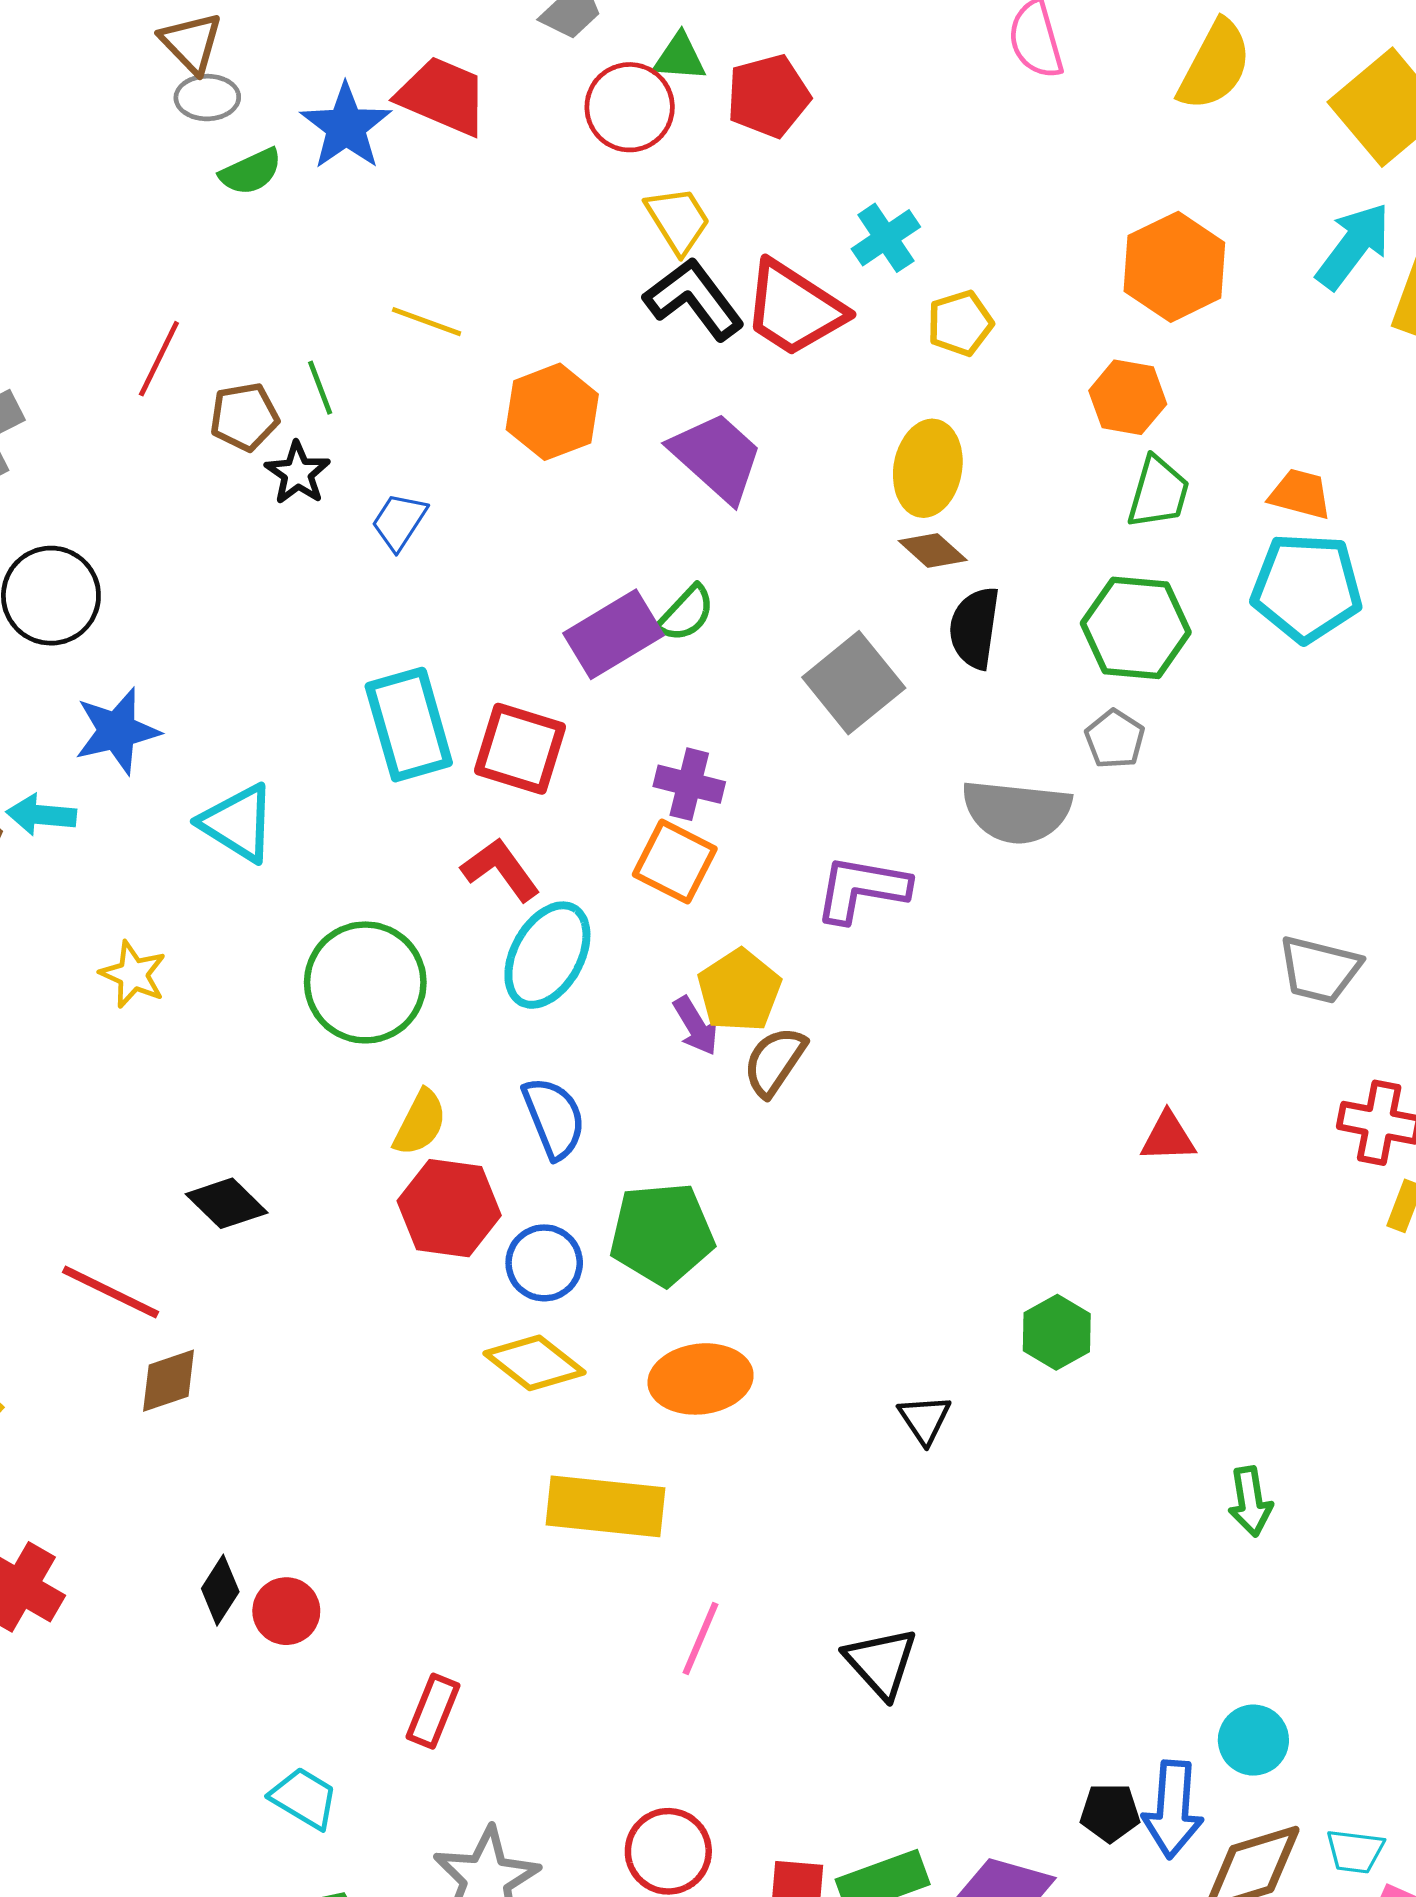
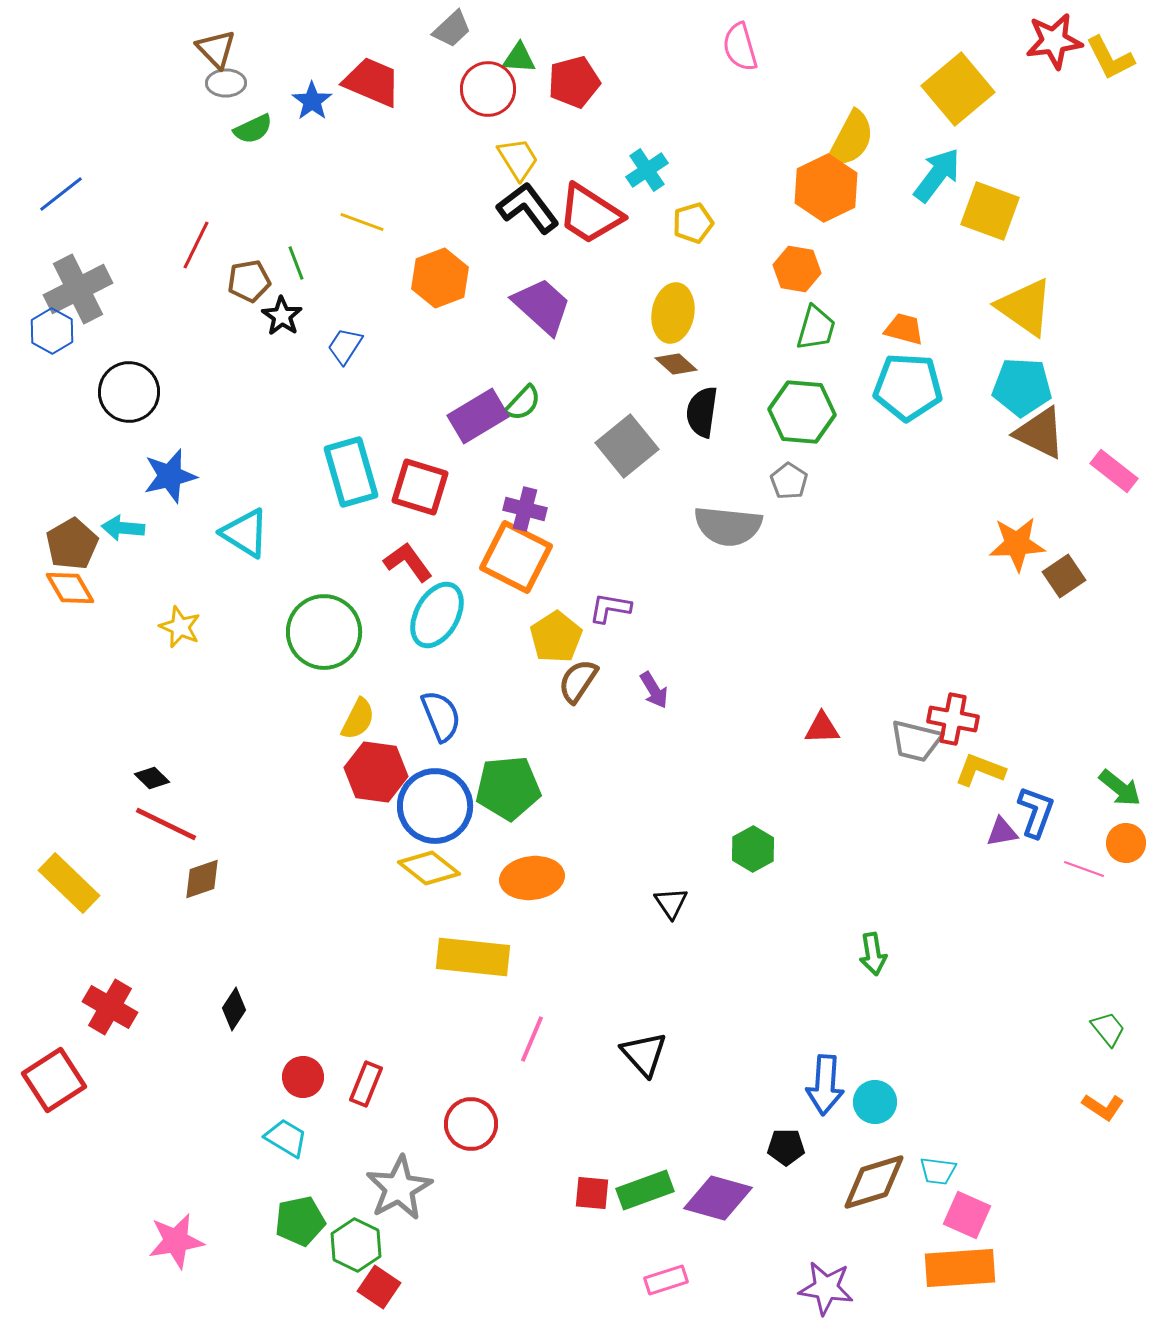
yellow semicircle: (1215, 65) -> (851, 139), moved
blue star: (346, 127) -> (312, 101), size x0.7
orange square: (675, 862) -> (516, 557), size x1.4
purple L-shape: (862, 889) -> (610, 608), moved, size x0.7
gray trapezoid: (1320, 970) -> (916, 741), moved
purple arrow: (696, 1026) -> (654, 690), moved
black diamond: (227, 1203) -> (152, 778), moved, size x0.7
blue circle: (544, 1263) -> (435, 806), size x1.6
red circle: (286, 1611) -> (303, 1077), moved
blue arrow: (1173, 1809) -> (825, 1085), moved
red circle: (668, 1851) -> (471, 1124), moved

